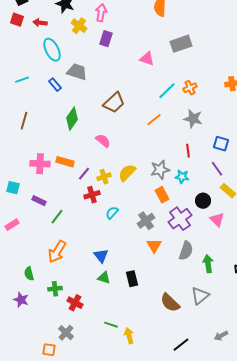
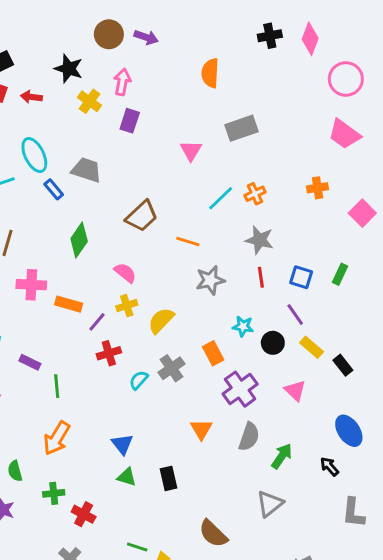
cyan ellipse: (52, 50) -> (34, 155), moved
pink triangle: (147, 59) -> (191, 151), turned 42
orange line: (154, 120) -> (188, 241), moved, turned 56
red line: (188, 151) -> (261, 277), moved
pink cross: (40, 164) -> (31, 285), moved
gray star: (160, 170) -> (210, 280), moved
yellow cross: (104, 177) -> (127, 306), moved
black circle: (203, 201) -> (273, 343), moved
green line: (57, 217) -> (57, 386), turned -42
gray cross: (146, 221) -> (171, 368), moved
green arrow: (208, 264) -> (282, 456), turned 42
brown semicircle: (170, 303) -> (213, 534), moved

